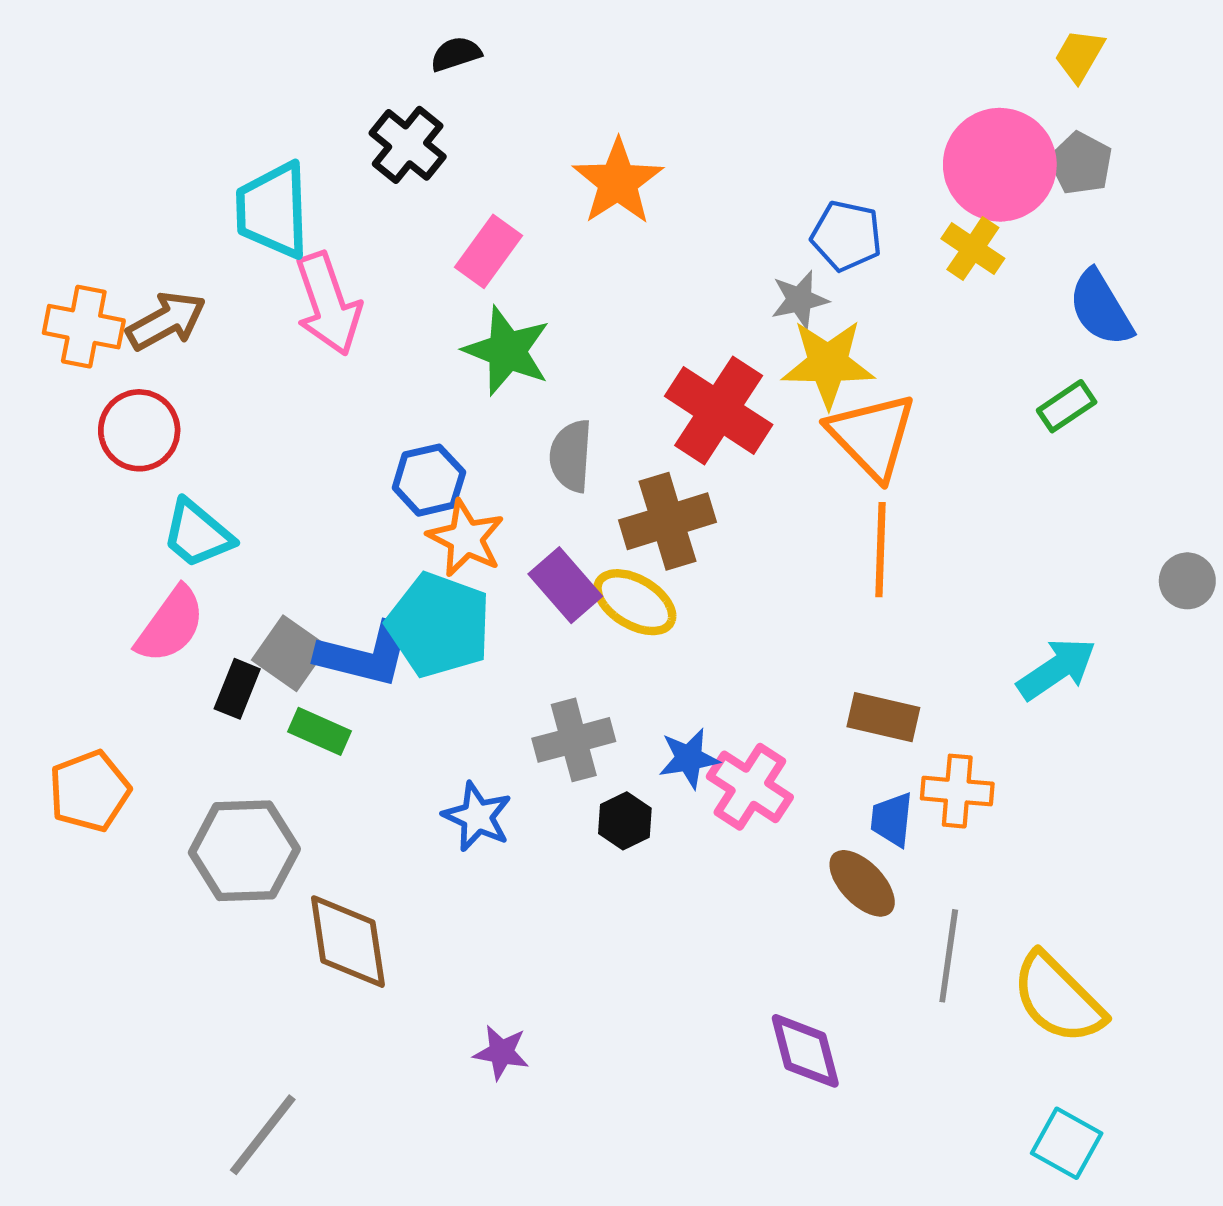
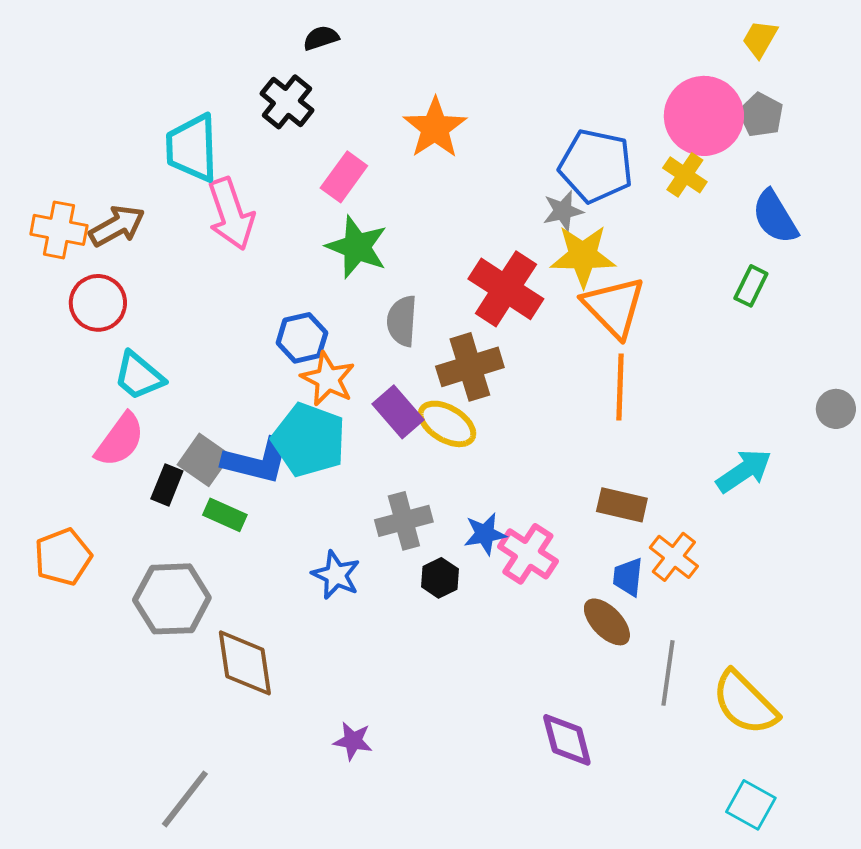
blue pentagon: (846, 236) -> (596, 166), size x1.5
green rectangle: (1067, 406) -> (751, 286), turned -30
orange cross: (957, 791) -> (674, 557), turned 33

